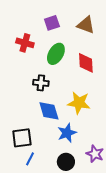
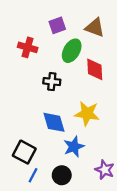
green ellipse: (56, 54) -> (72, 51), moved
black cross: (41, 83) -> (52, 82), moved
black square: (22, 138) -> (24, 152), turned 35
black circle: (66, 162) -> (62, 175), moved

